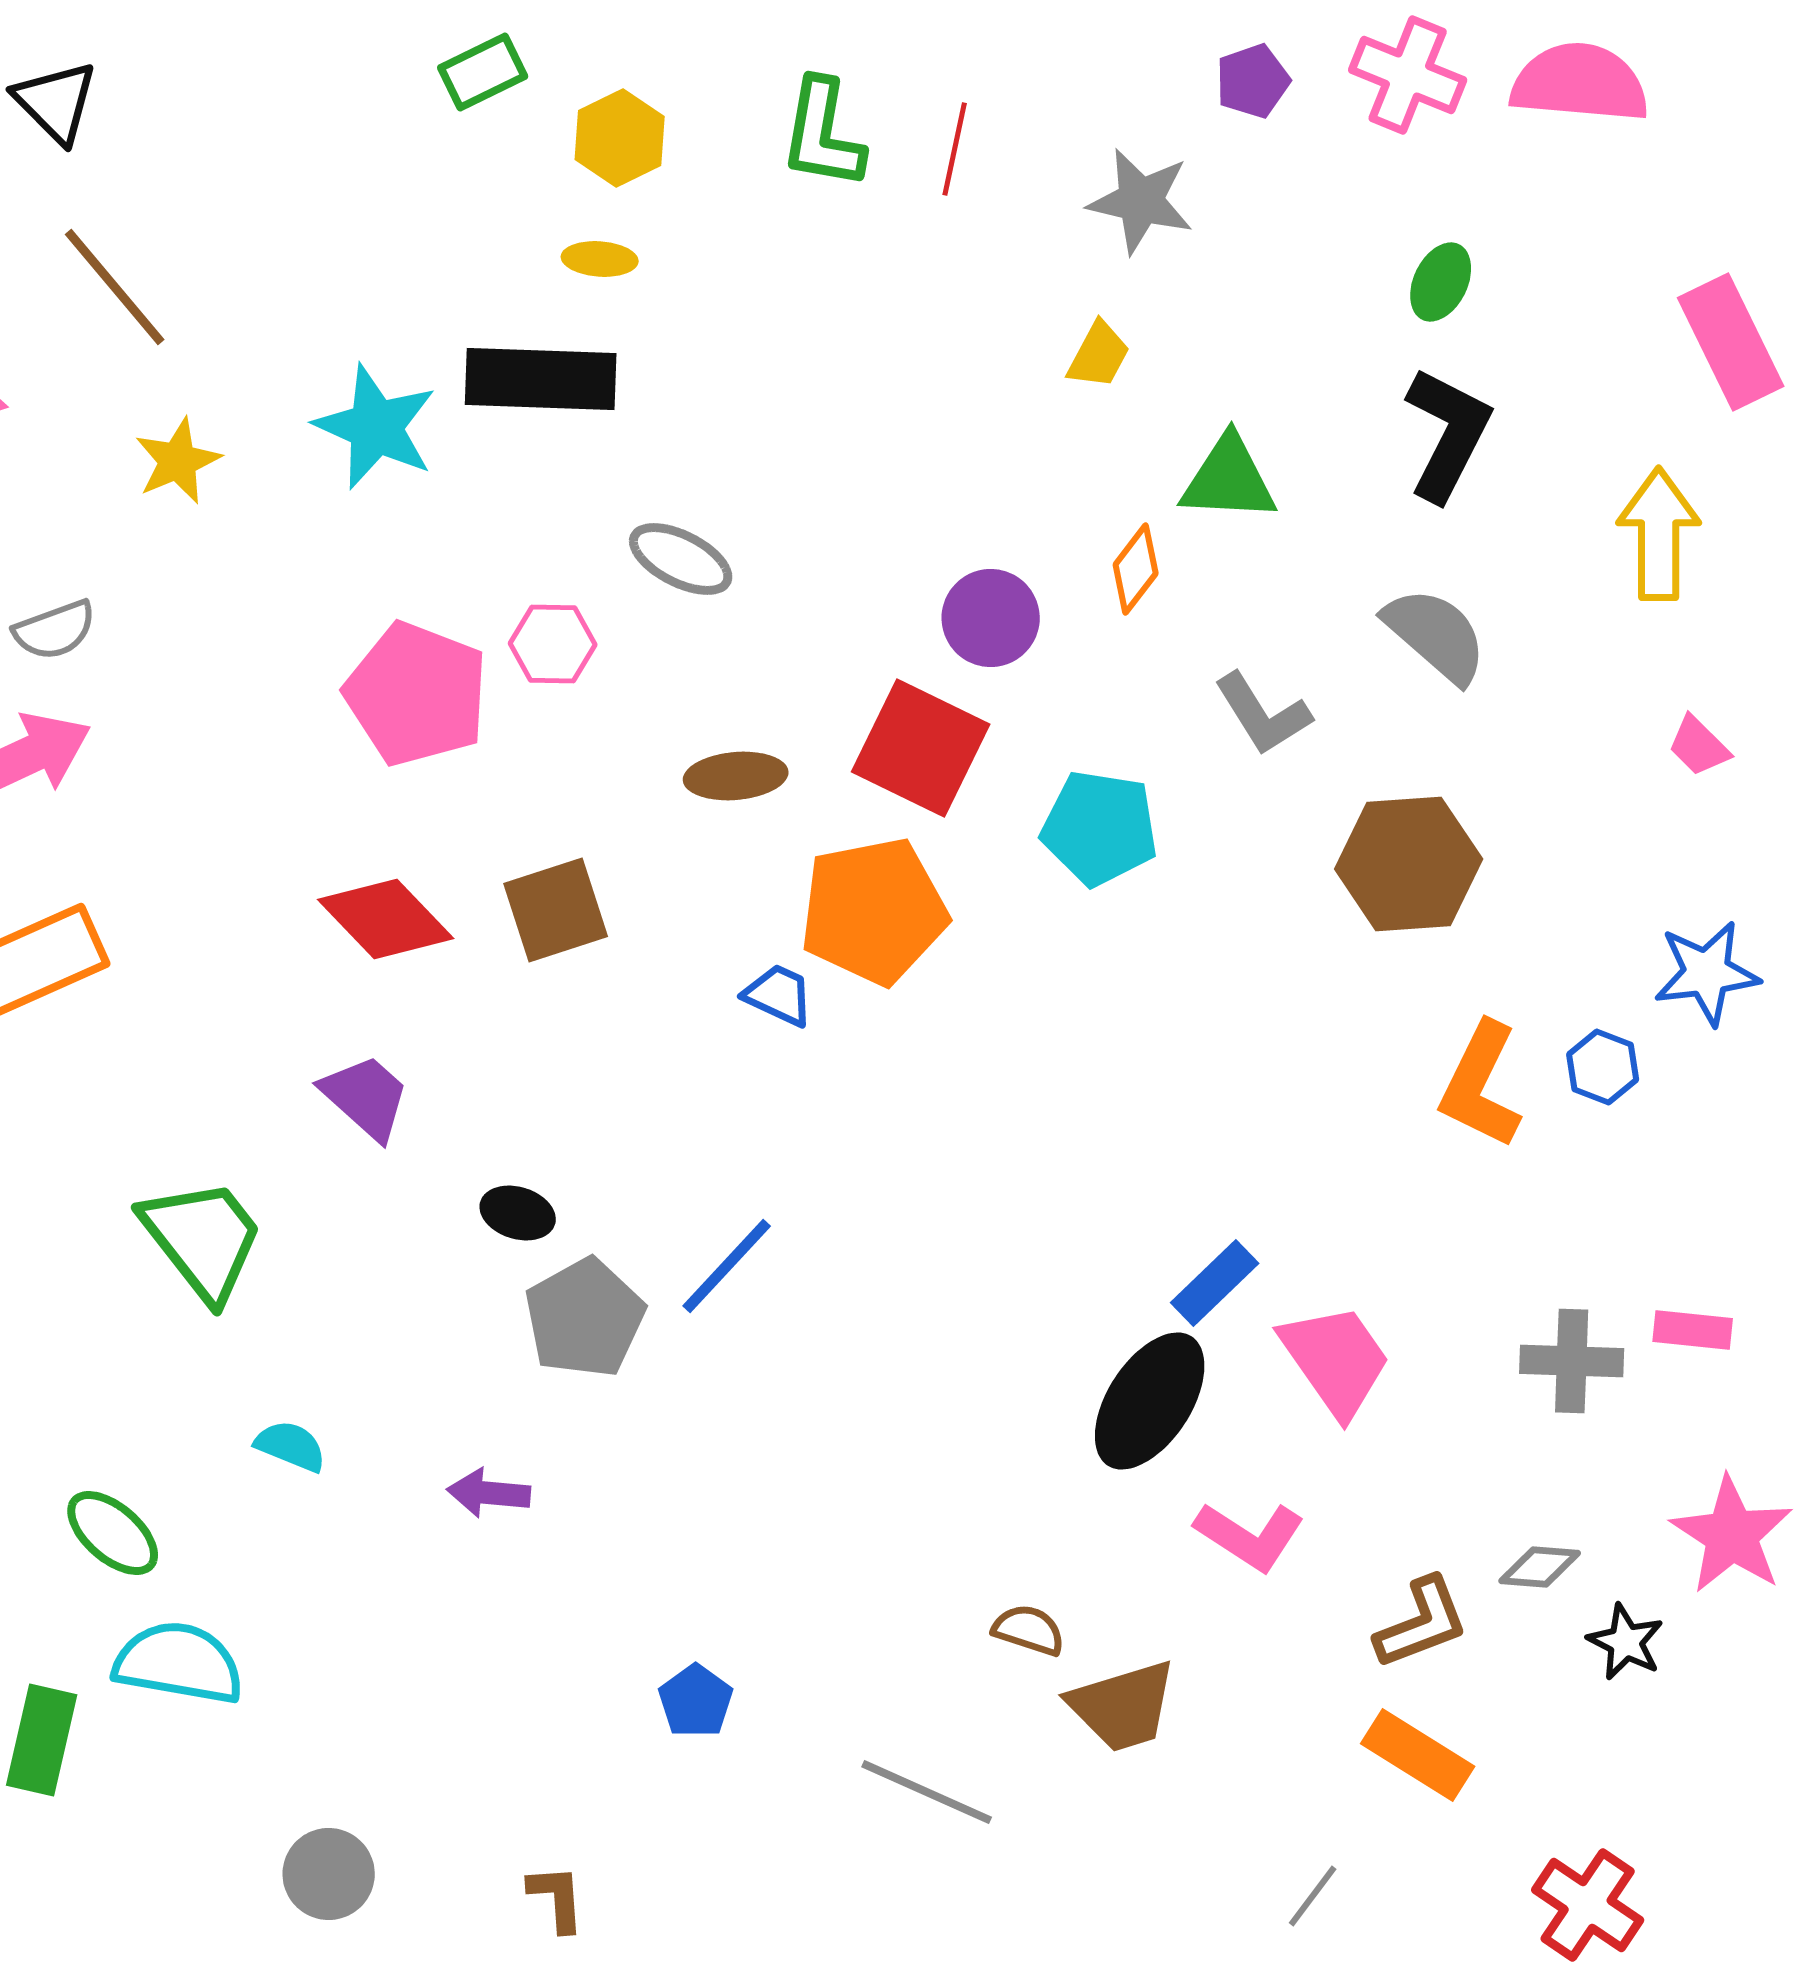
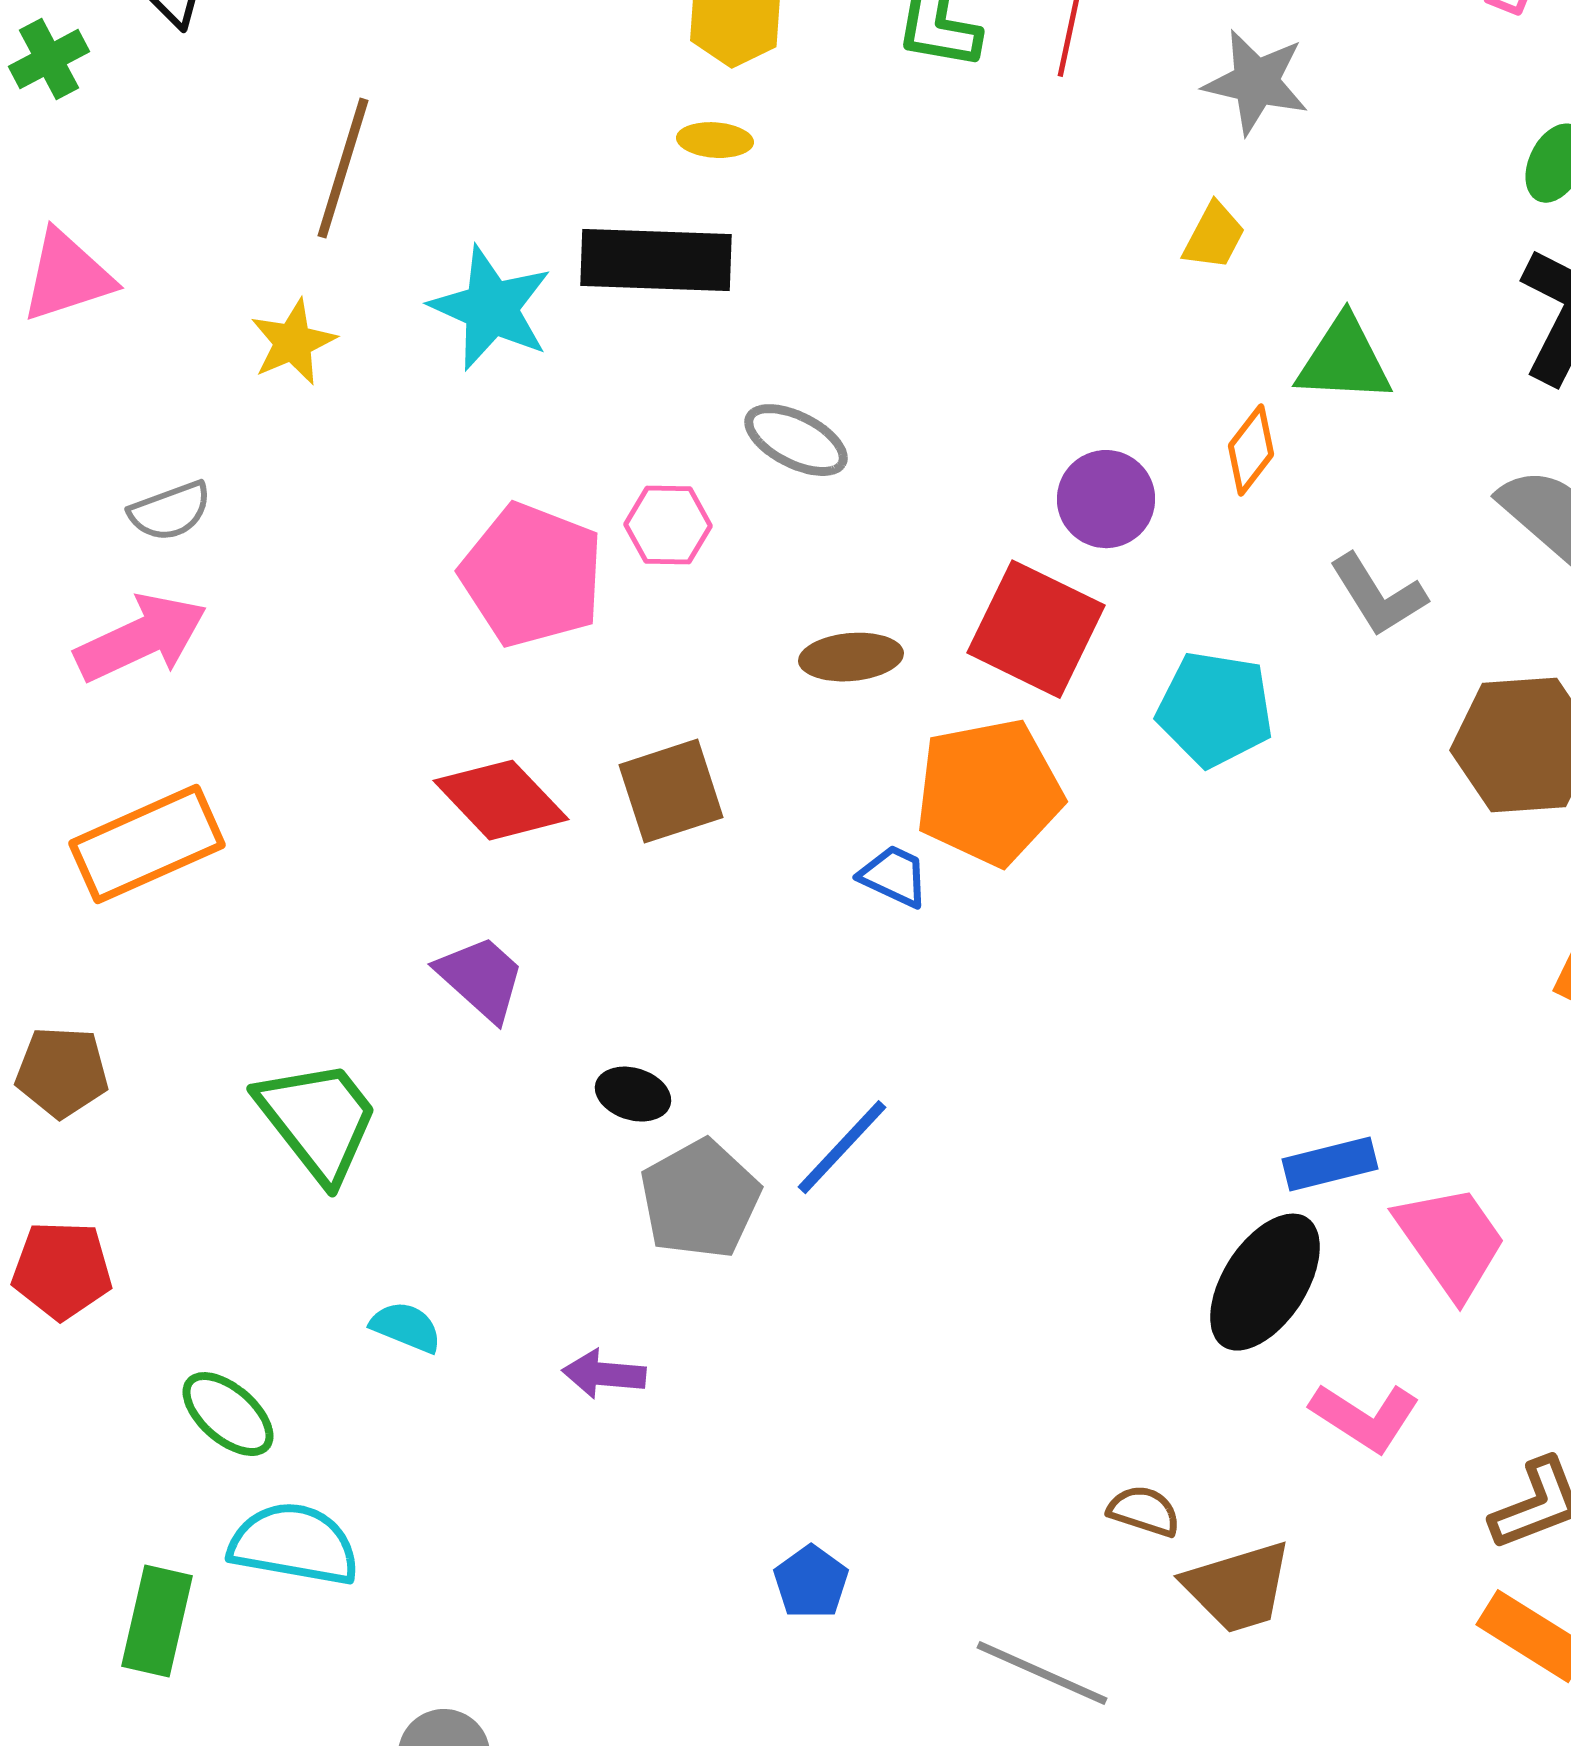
brown line: (115, 287) -> (343, 168), moved, turned 57
blue rectangle: (1215, 1283) -> (1330, 1164), turned 30

